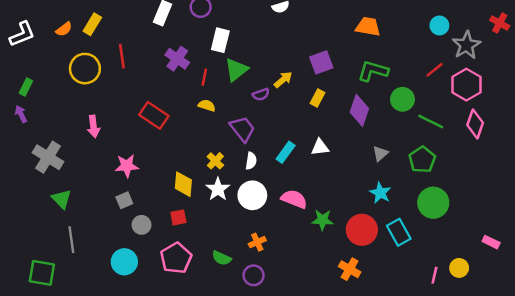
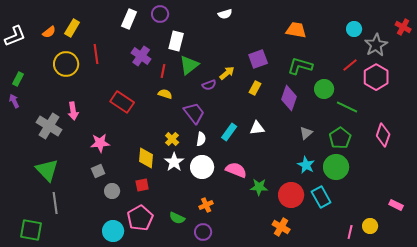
pink diamond: (475, 124) -> (383, 135), moved
gray cross: (48, 157) -> (49, 126), moved
green triangle: (62, 199) -> (47, 170), size x1.4
green circle: (433, 203) -> (336, 167), moved
cyan circle: (124, 262) -> (113, 231), moved

